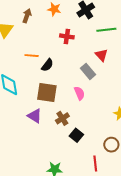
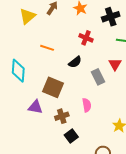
black semicircle: (47, 65) -> (75, 62), moved
pink semicircle: (79, 93) -> (87, 105), moved
purple triangle: (35, 116) -> (35, 107), turned -35

